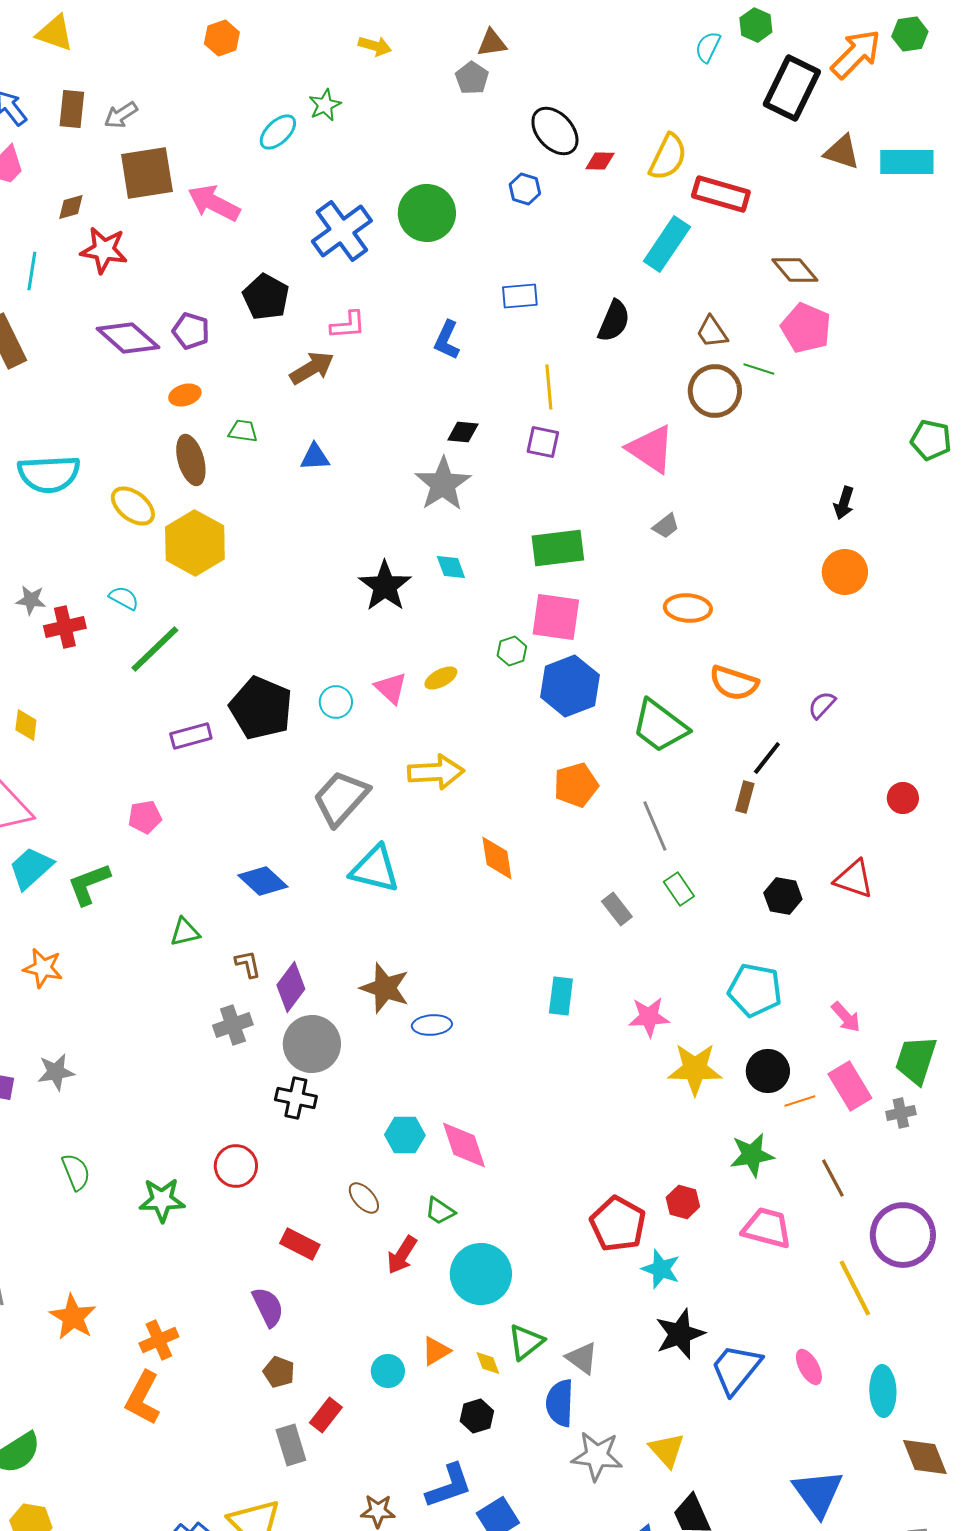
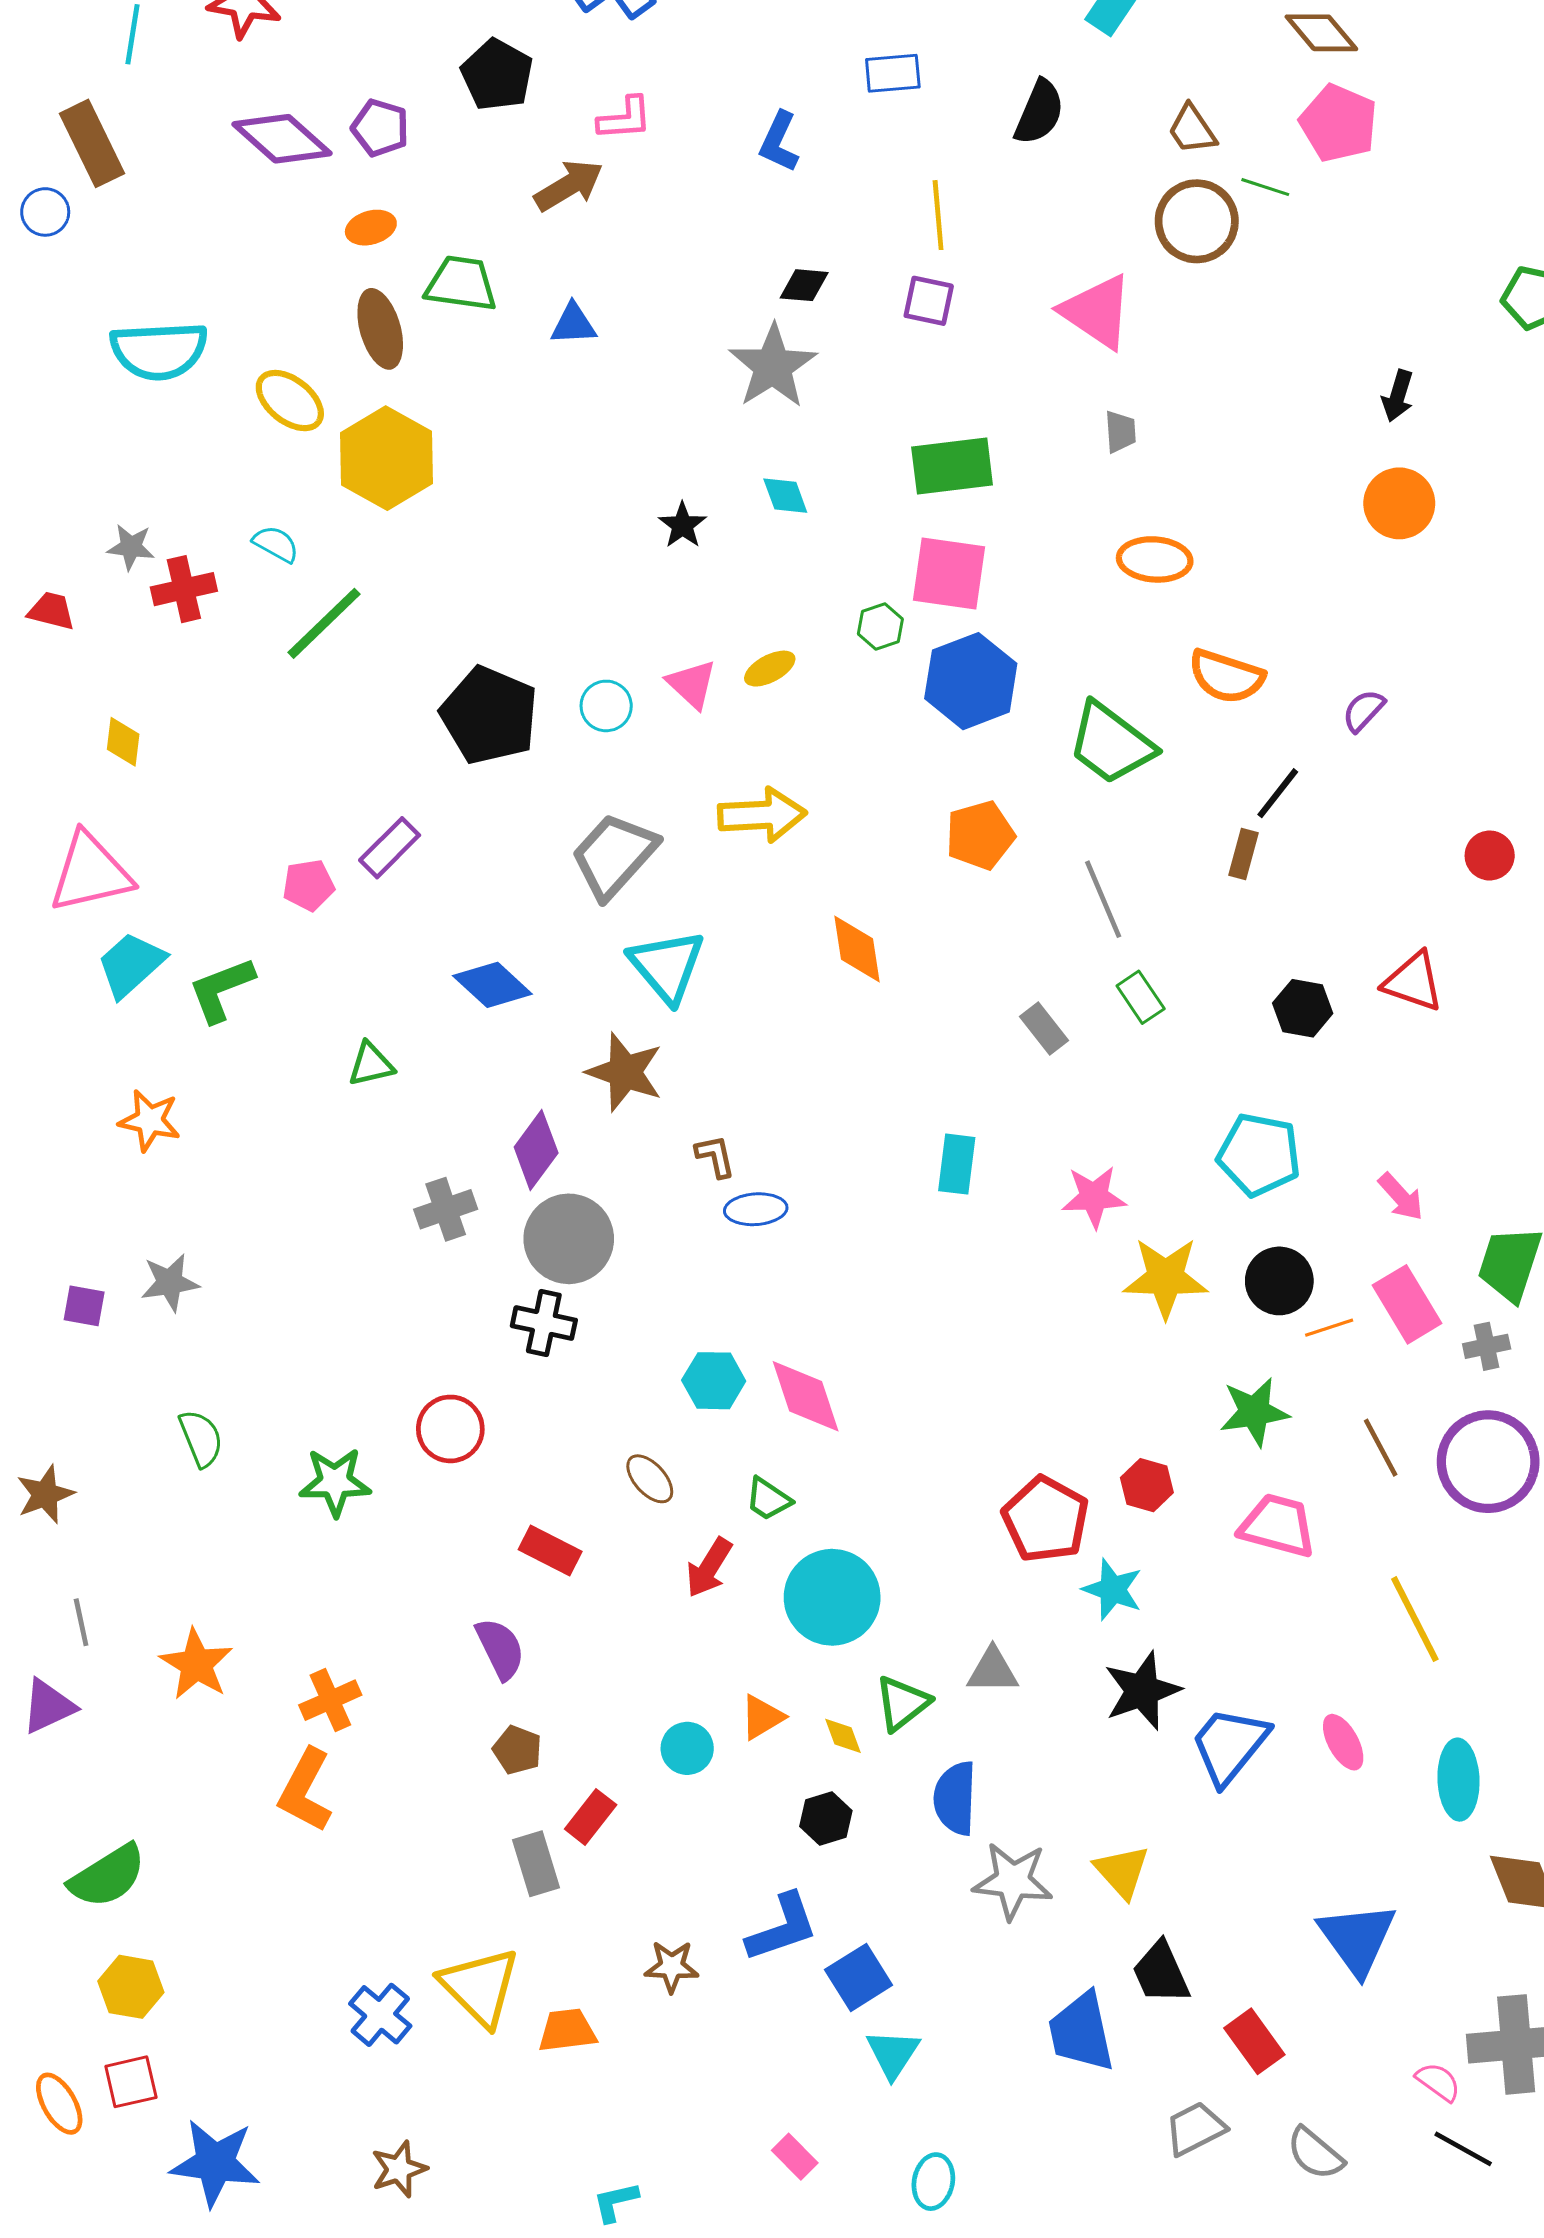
green trapezoid: (243, 431) -> (461, 284), size x1.6
gray trapezoid: (666, 526) -> (1120, 432), turned -56
black star: (385, 586) -> (682, 525), size x0.6
purple rectangle: (191, 736) -> (390, 848), moved, turned -30
cyan triangle: (375, 869) -> (667, 966), turned 36
brown L-shape: (248, 964) -> (715, 1156), moved
brown star: (385, 988) -> (625, 1072), moved
purple circle: (903, 1235) -> (1488, 1462), moved
gray triangle: (582, 1358) -> (993, 1670), moved, turned -36

